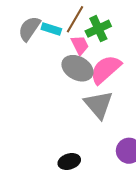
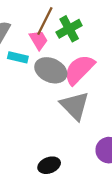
cyan rectangle: (51, 29) -> (18, 57), moved
pink trapezoid: (80, 45) -> (39, 40), moved

